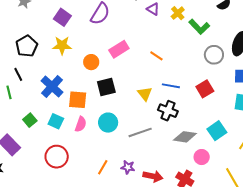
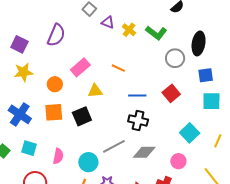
yellow cross: (178, 13) -> (129, 30), moved
black square: (106, 87) -> (82, 116), moved
yellow triangle: (145, 94) -> (95, 91), moved, turned -49
orange square: (78, 100) -> (54, 112), moved
cyan circle: (108, 123) -> (88, 162), moved
pink semicircle: (81, 124) -> (58, 156), moved
gray diamond: (185, 137) -> (144, 152), moved

